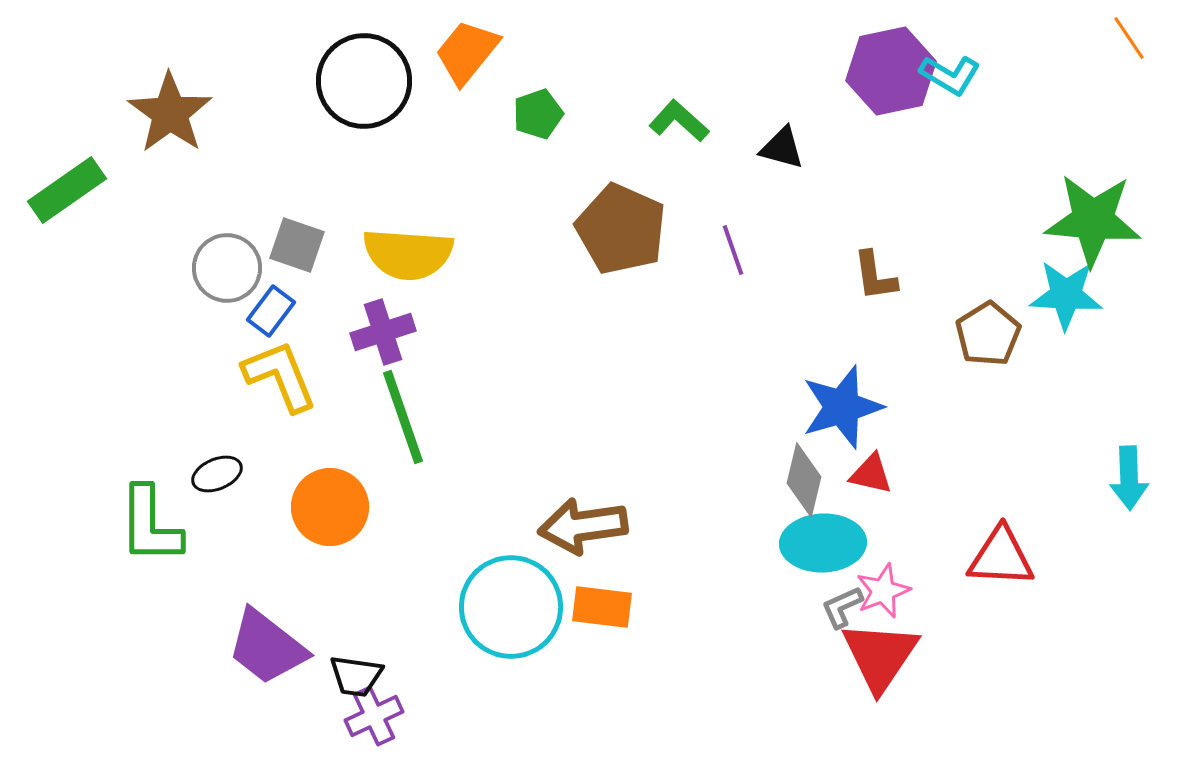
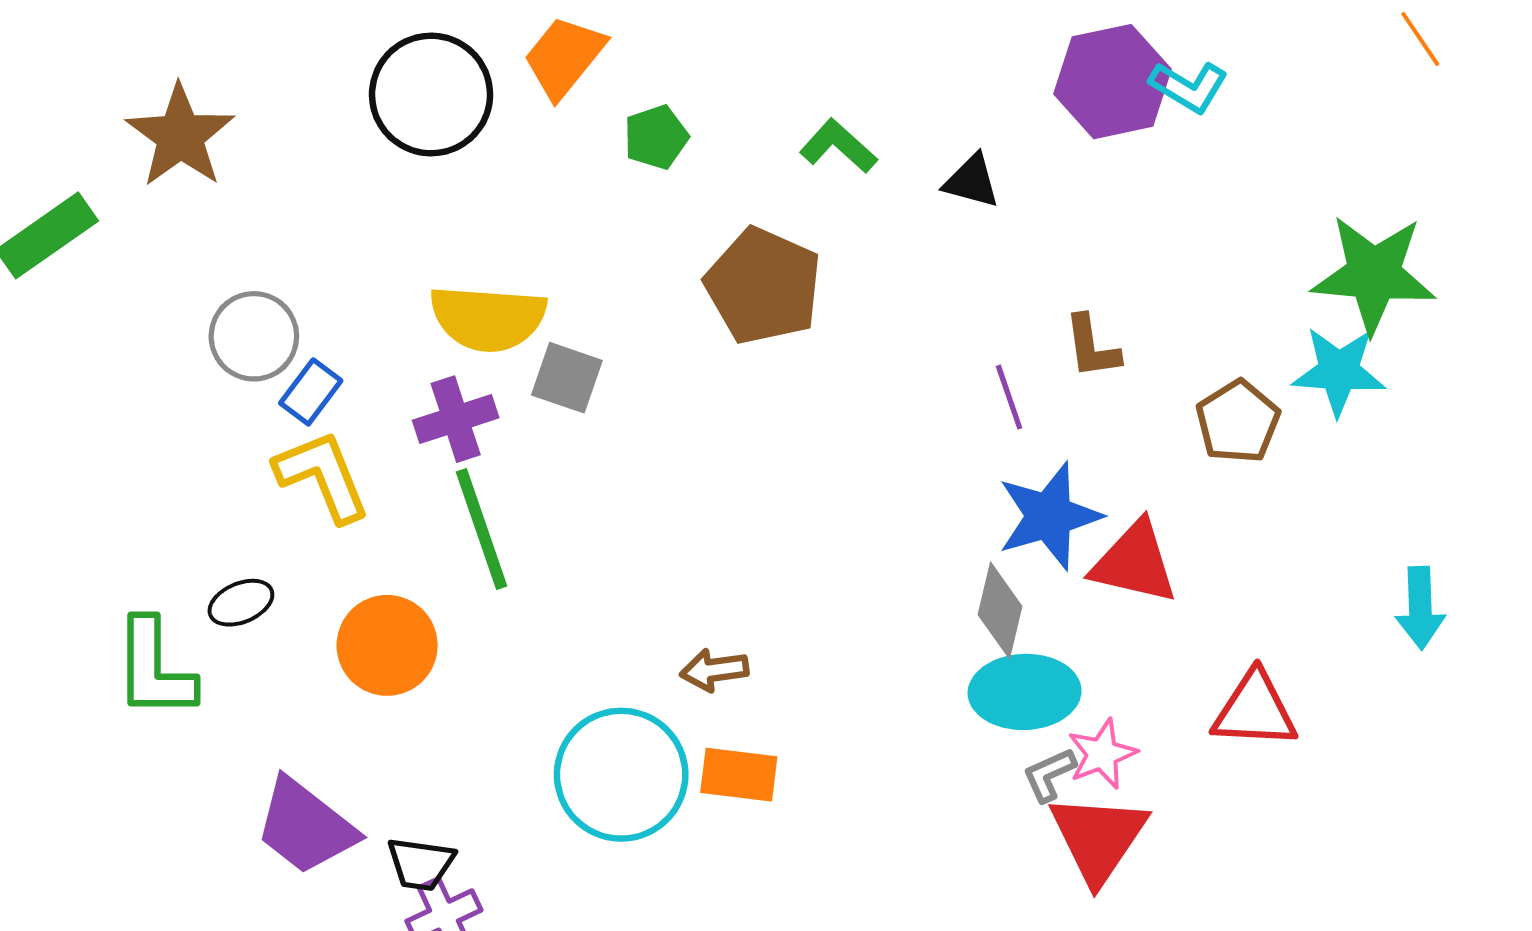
gray square: (297, 245) -> (567, 378), moved
purple line: (733, 250) -> (1009, 397), moved
red triangle: (871, 474) -> (1134, 563), moved, size x1.6
brown arrow: (583, 526) -> (714, 670), size x0.6

